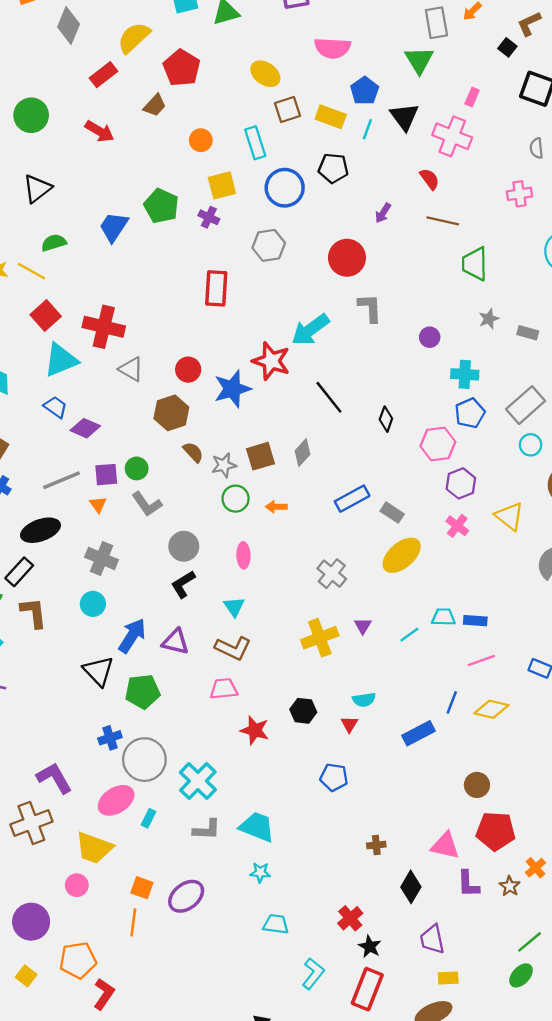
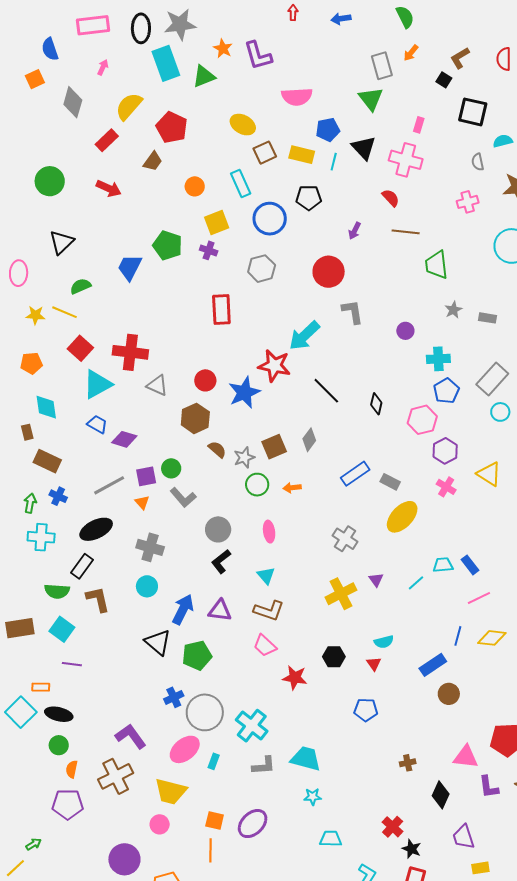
blue pentagon: (365, 91) -> (328, 130), turned 30
blue rectangle: (475, 621) -> (470, 565), turned 54
pink trapezoid: (224, 689) -> (265, 646), turned -125
brown circle: (477, 785) -> (449, 694), moved

